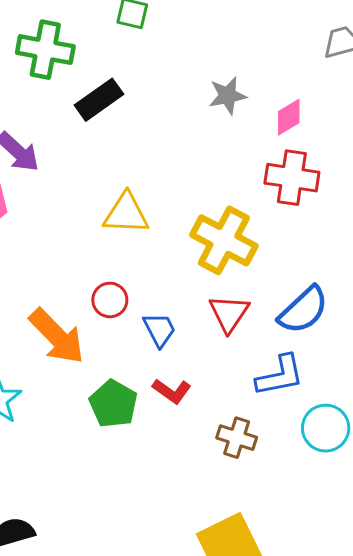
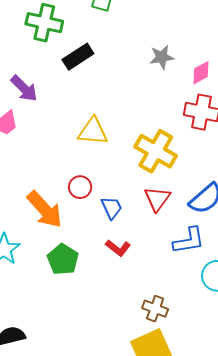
green pentagon: (113, 404) -> (63, 259), moved
brown cross: (237, 438) -> (155, 309), moved

